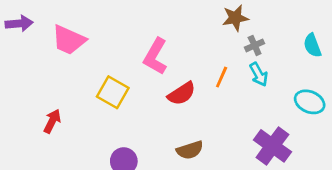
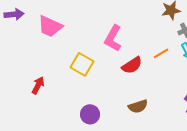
orange line: (222, 77) -> (161, 53), turned 35

